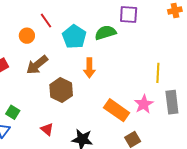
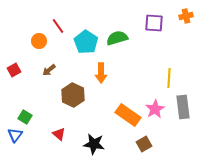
purple square: (129, 15) -> (154, 23), moved
brown arrow: (37, 65) -> (49, 70), size x0.6

